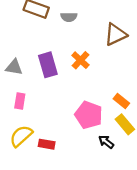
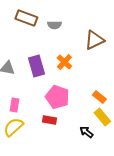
pink rectangle: (20, 101) -> (14, 105), moved
pink pentagon: (89, 115) -> (57, 97), moved
red rectangle: (47, 144) -> (49, 120), moved

